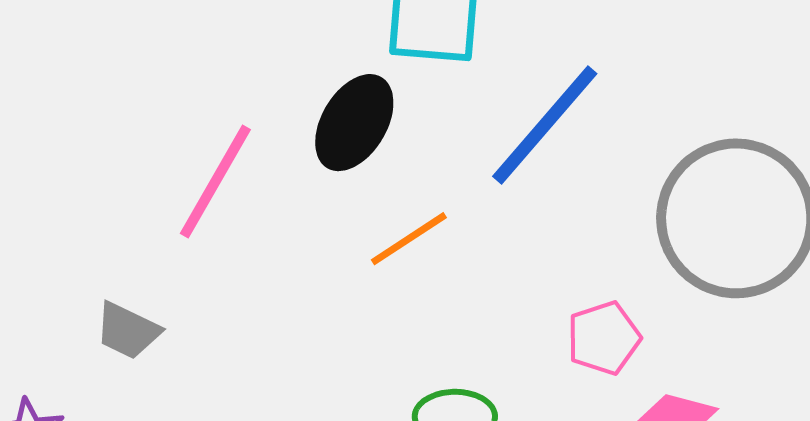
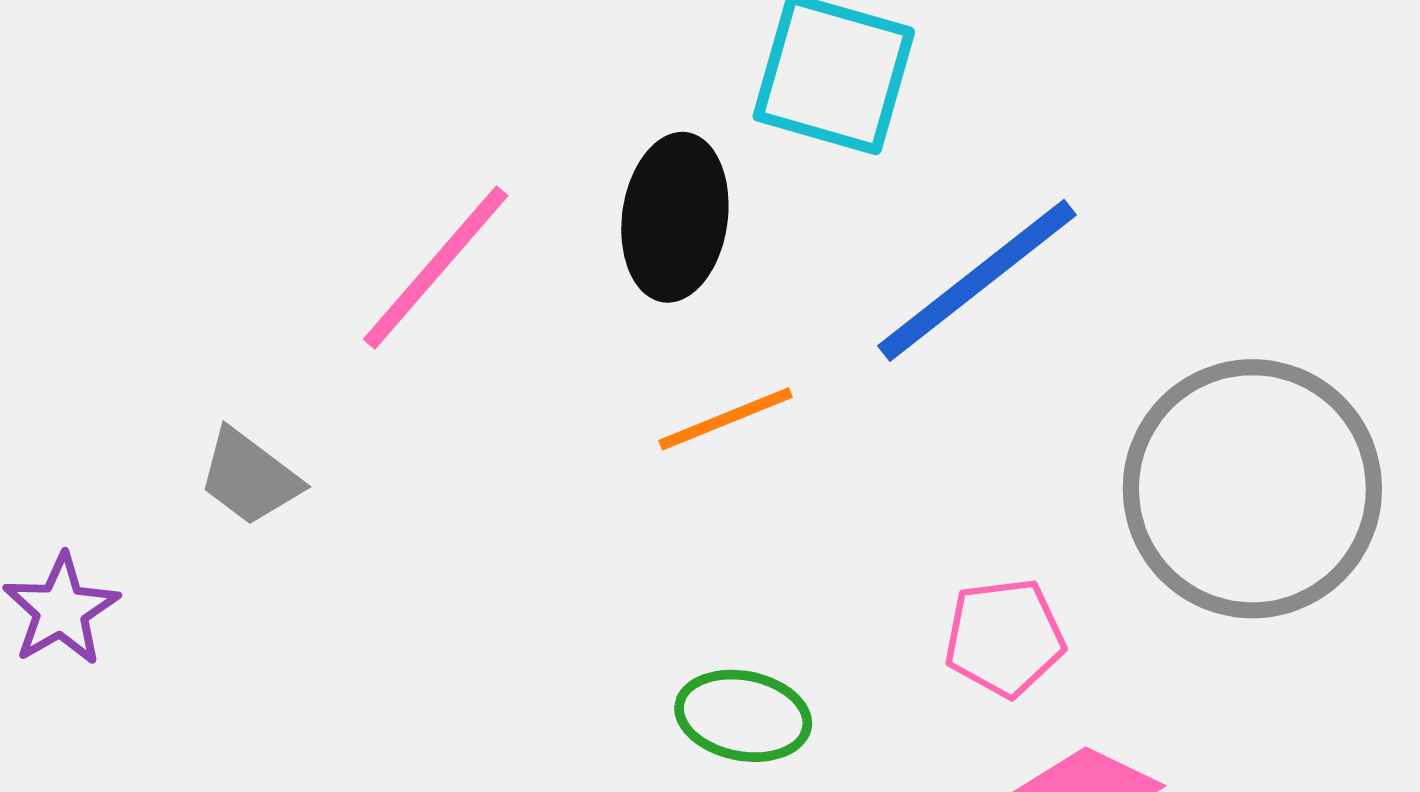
black ellipse: (354, 123) -> (675, 217), turned -34

